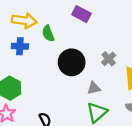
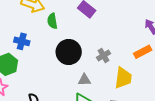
blue cross: (20, 46) -> (22, 41), moved

